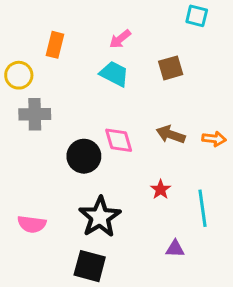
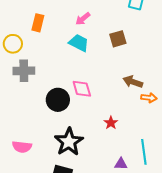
brown arrow: (171, 134) -> (133, 82), moved
orange arrow: (214, 139) -> (149, 98), moved
cyan line: (202, 208) -> (144, 152), moved

